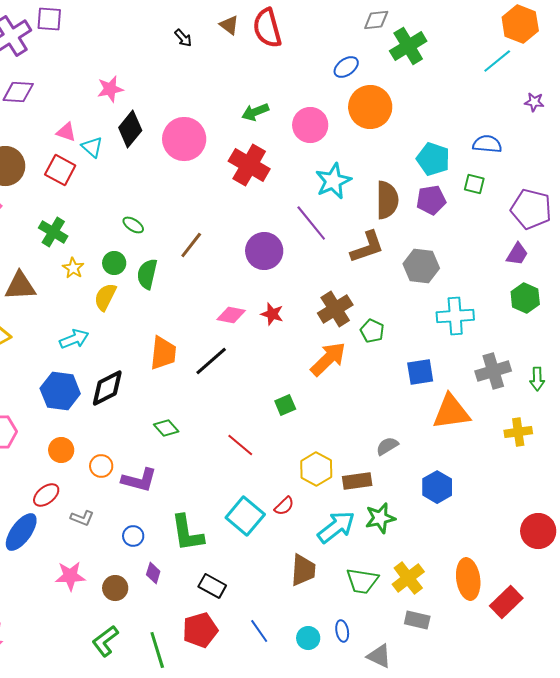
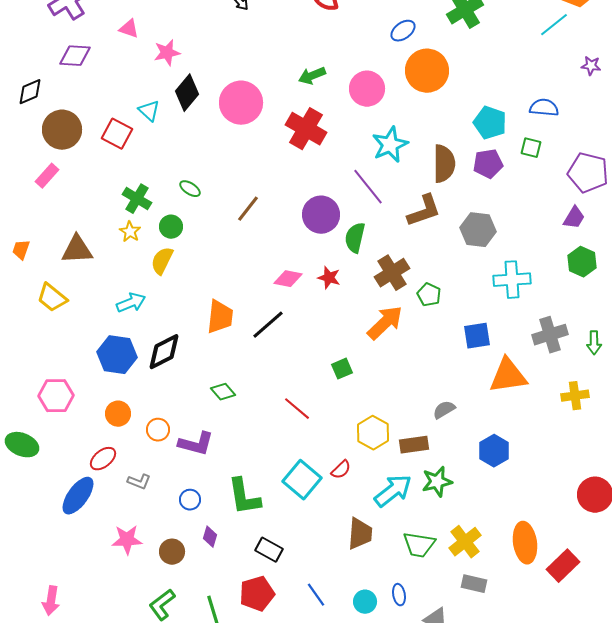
pink triangle: (66, 132) -> (129, 29), moved
green cross: (53, 232) -> (137, 199), moved
green semicircle: (147, 274) -> (355, 238), moved

